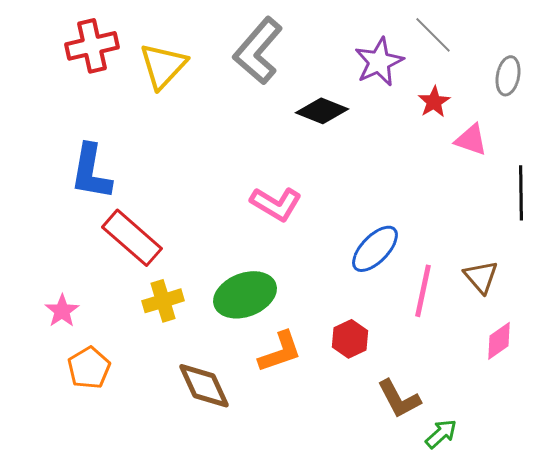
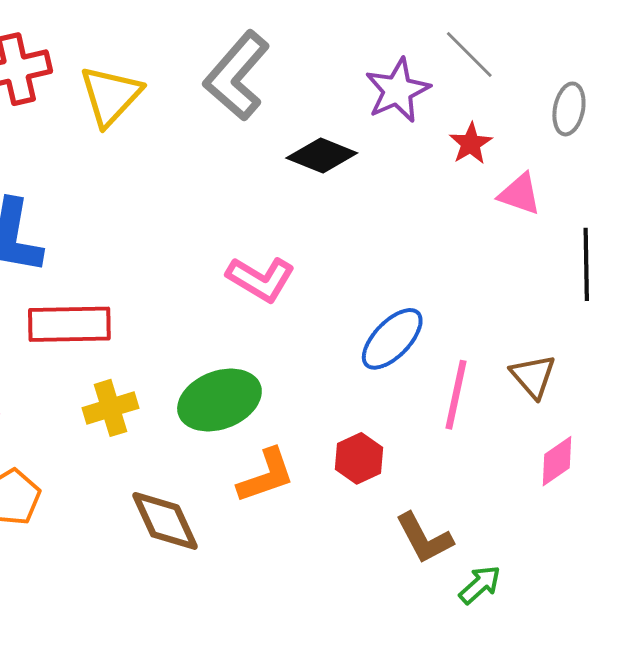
red rectangle: (132, 238) -> (69, 324), turned -42

